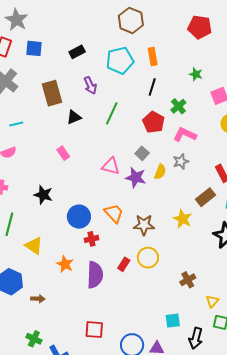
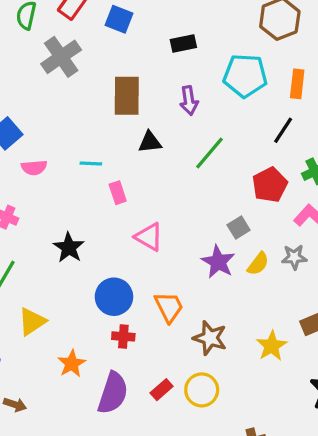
cyan line: (16, 124) -> (91, 164), moved
pink triangle: (111, 166) -> (149, 237), moved
yellow triangle: (34, 246) -> (32, 322), turned 36

